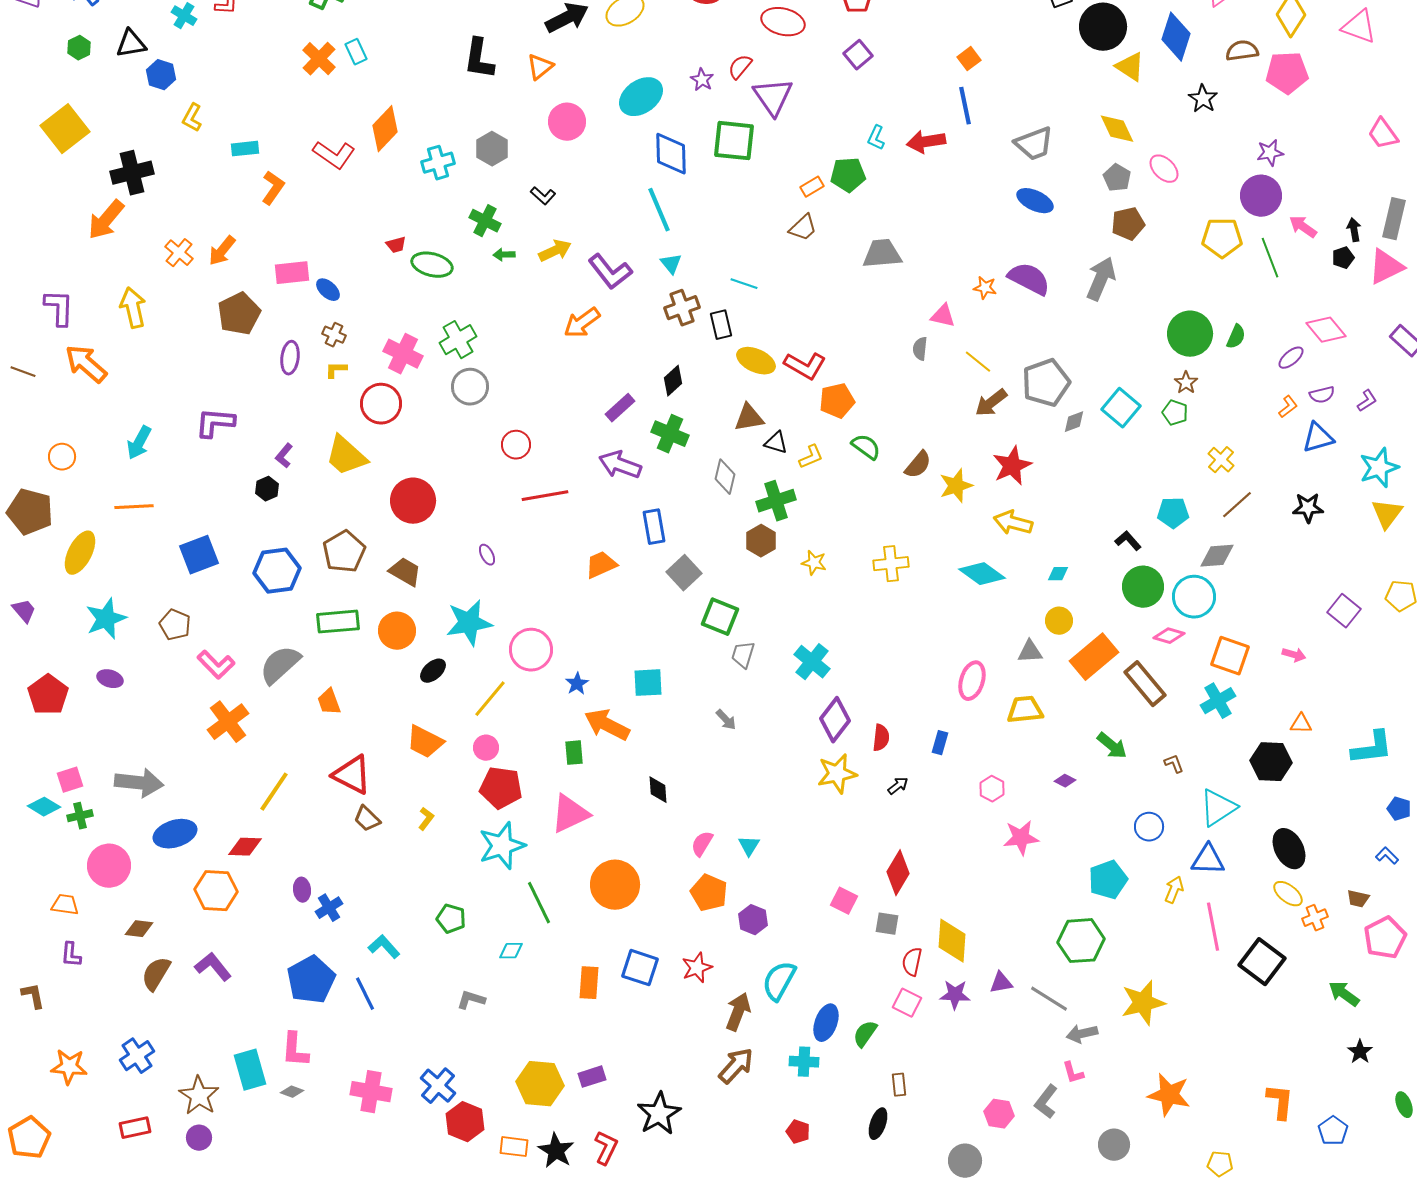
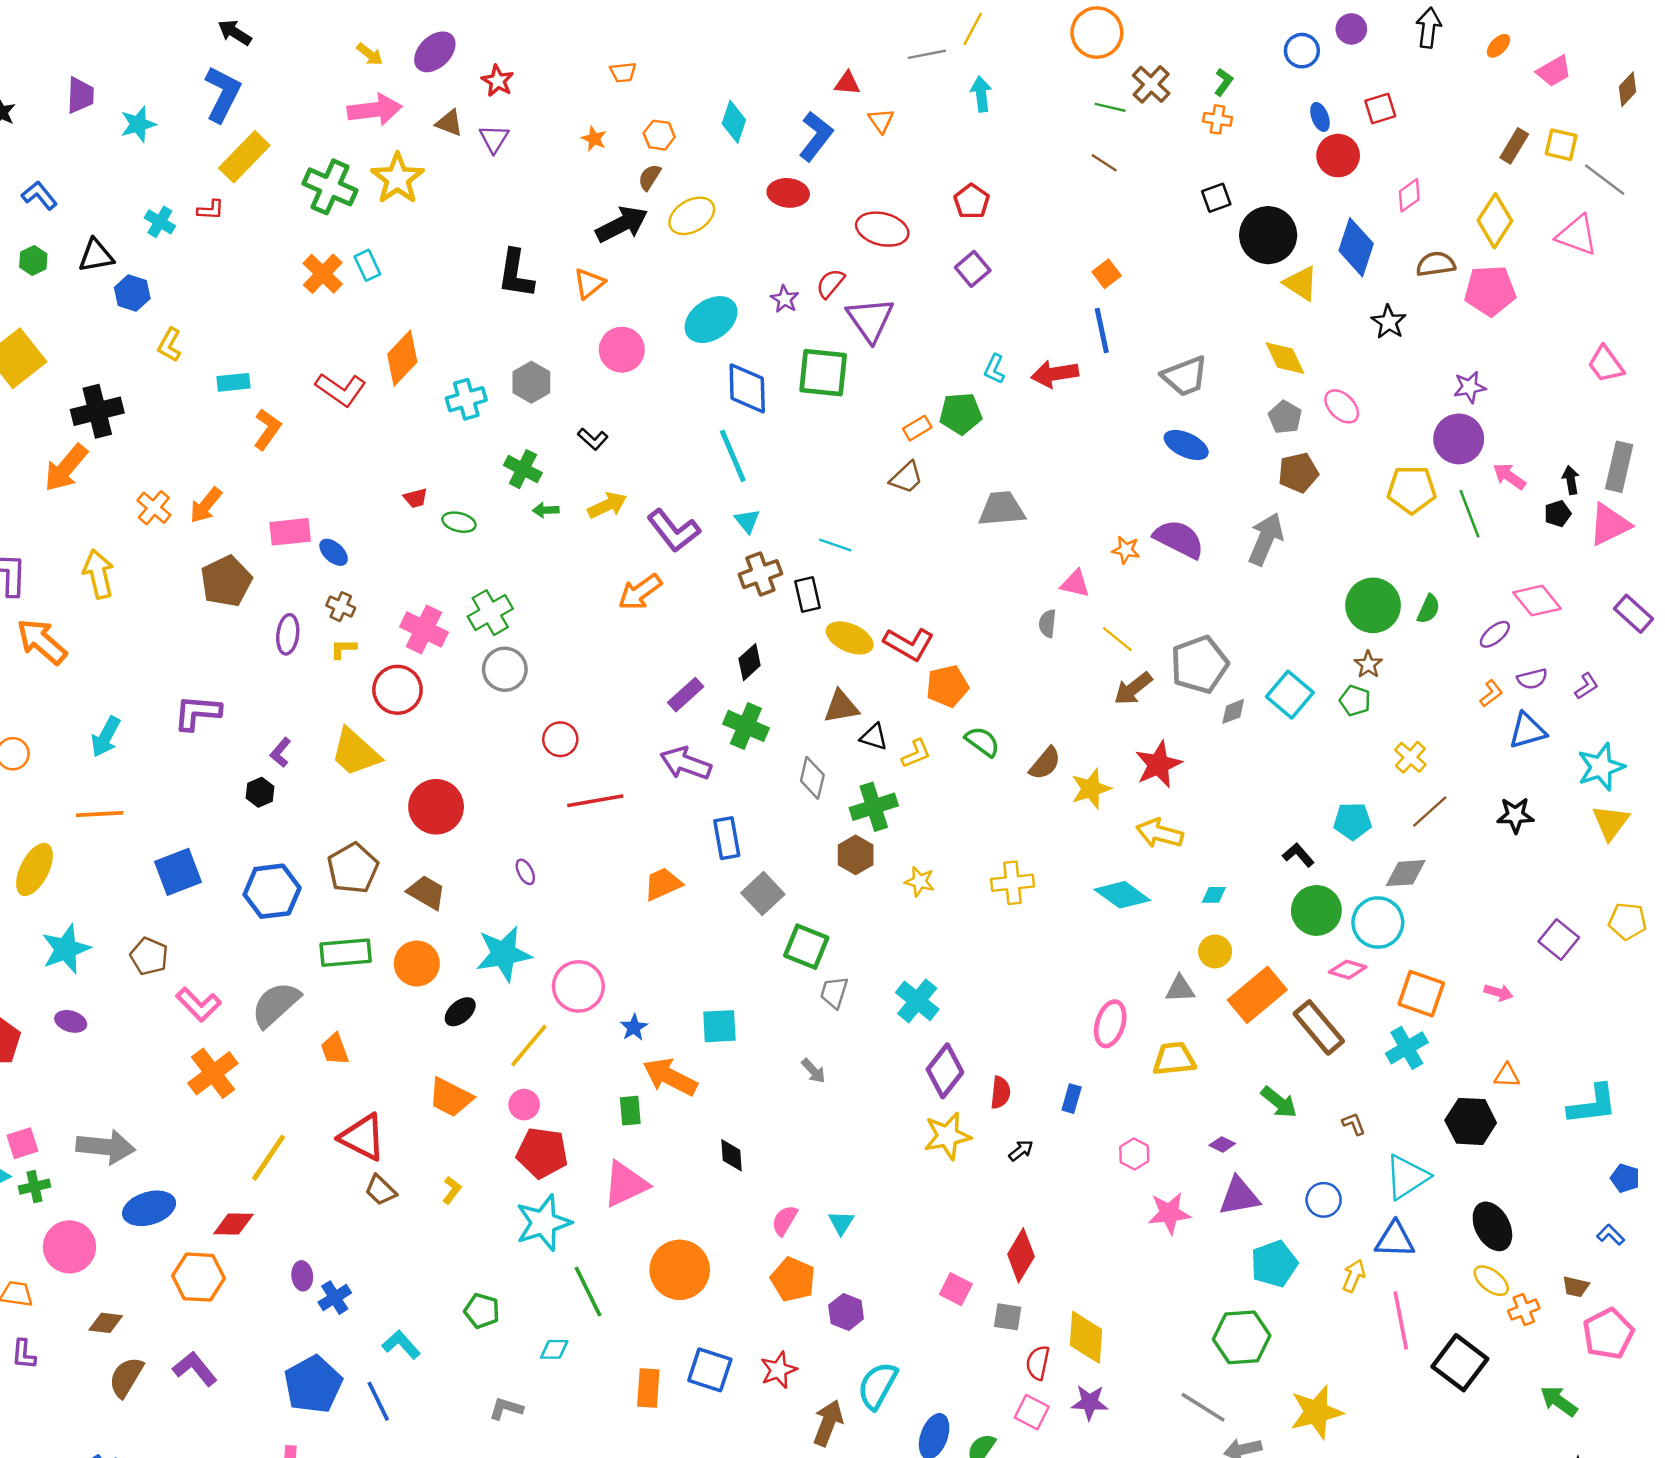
green ellipse: (432, 265) -> (459, 522), size x0.7
purple triangle: (1001, 983) -> (1239, 1196), moved, size x1.5

